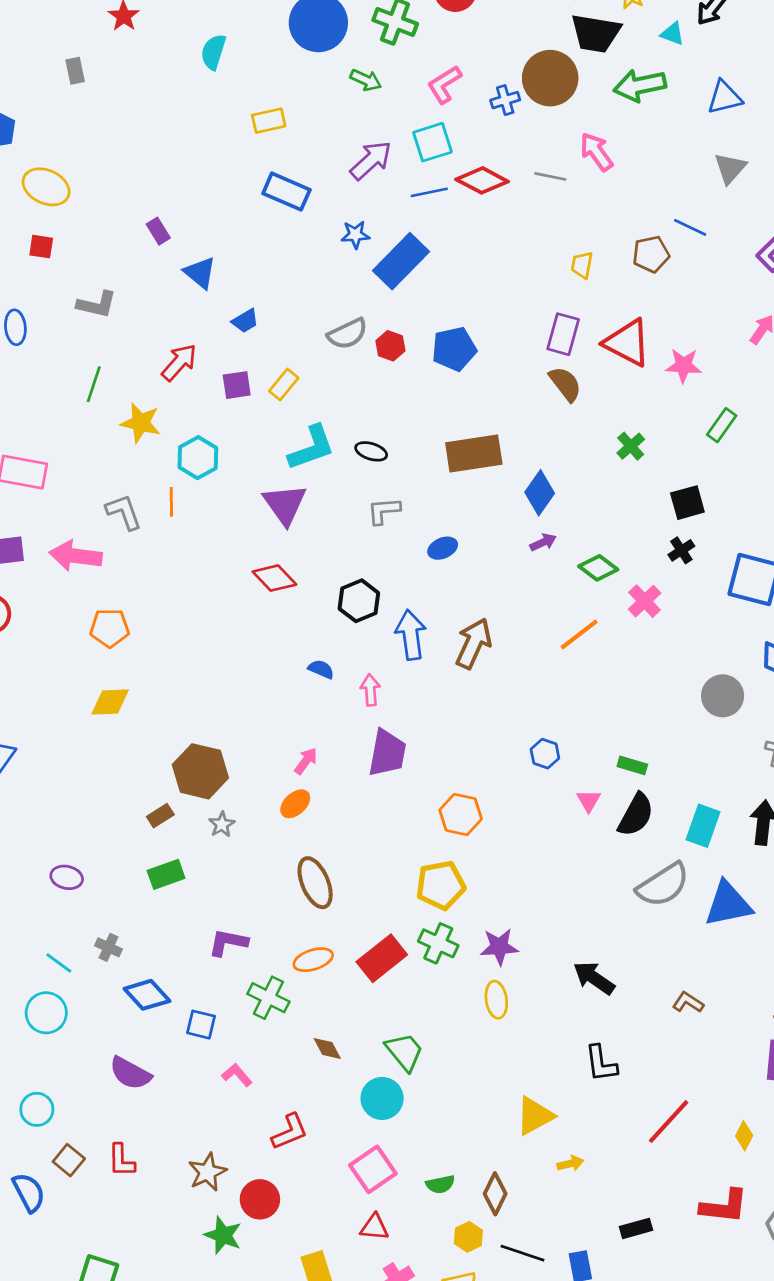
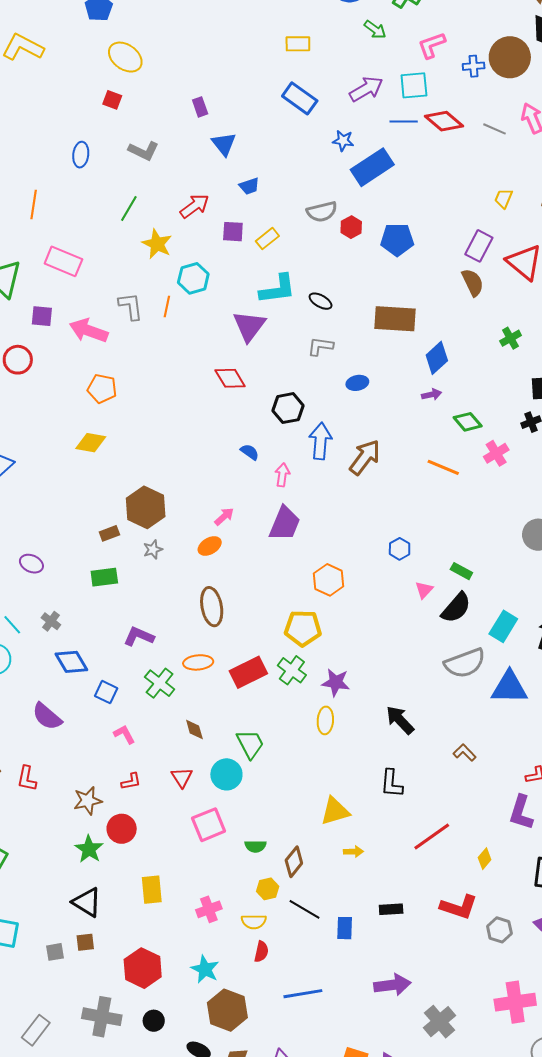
orange line: (579, 634) -> (443, 467), turned 48
red L-shape: (290, 1132) -> (131, 782), moved, size x0.7
red triangle: (374, 1227) -> (182, 777), moved, turned 40

